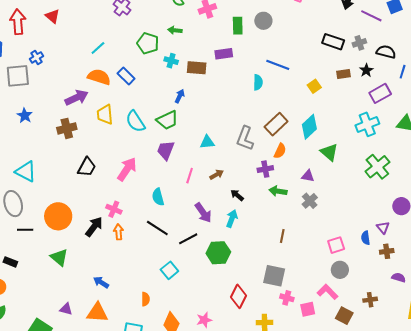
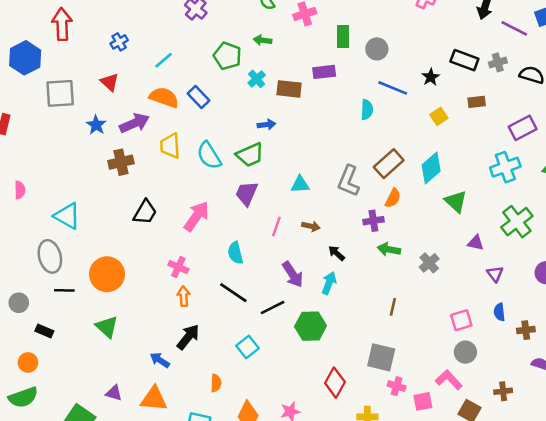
red triangle: (53, 16) -> (110, 82), moved
gray circle: (263, 21) -> (377, 49), moved
blue cross: (37, 57) -> (119, 42), moved
cyan cross: (171, 61) -> (257, 79), turned 32
black star: (366, 70) -> (431, 77), moved
blue arrow: (180, 96) -> (266, 125), turned 56
blue star: (25, 115) -> (96, 125), moved
brown arrow: (217, 175) -> (311, 226), turned 40
purple triangle: (308, 176) -> (476, 243), moved
black arrow: (94, 227) -> (188, 337), moved
purple triangle: (383, 228) -> (495, 274), moved

